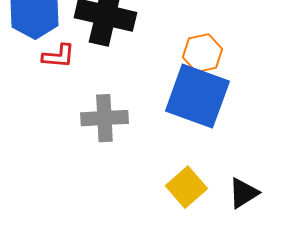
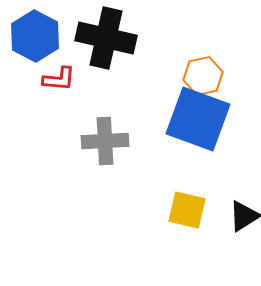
yellow square: (186, 187) -> (187, 210), turned -36

